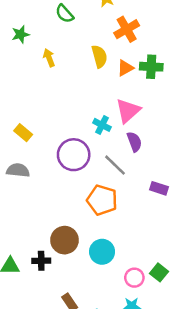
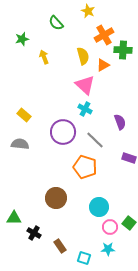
green cross: (151, 67) -> (123, 50), moved
pink triangle: (128, 111) -> (85, 85), moved, turned -35
purple semicircle: (134, 142) -> (120, 122), moved
cyan circle: (102, 252) -> (99, 207), moved
black cross: (41, 261) -> (34, 233), moved, turned 32

